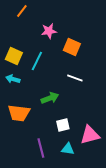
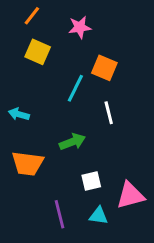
pink star: (49, 31) -> (80, 27), moved
yellow square: (14, 56) -> (38, 52), moved
cyan line: (37, 61) -> (75, 88), moved
white line: (75, 78) -> (109, 113), turned 56

